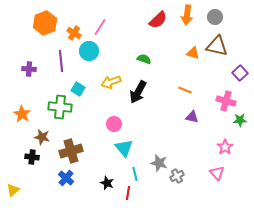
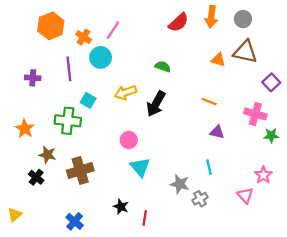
pink star: (225, 147) -> (263, 175), moved
black cross: (32, 157) -> (36, 177), turned 32
cyan line: (135, 174) -> (209, 167), moved
blue cross: (66, 178) -> (75, 221), moved

